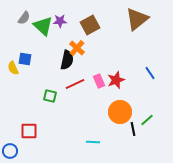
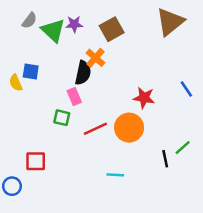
red star: (116, 80) -> (144, 98), turned 30
pink rectangle: (99, 81) -> (74, 96), moved
red line: (75, 84) -> (95, 129), moved
orange circle: (120, 112) -> (129, 128), moved

